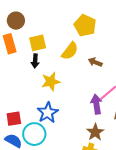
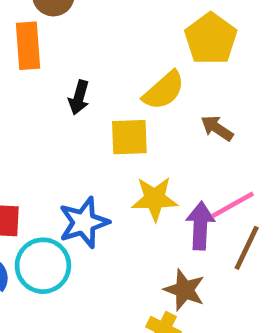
yellow square: (38, 43) -> (129, 137), moved
yellow star: (51, 82) -> (155, 199), moved
brown star: (95, 132) -> (185, 290), turned -30

